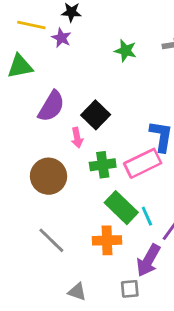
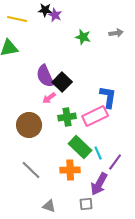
purple star: (61, 38) -> (55, 15), moved
purple semicircle: (51, 106) -> (45, 76), moved, turned 125
pink arrow: (77, 138) -> (49, 98), turned 64

